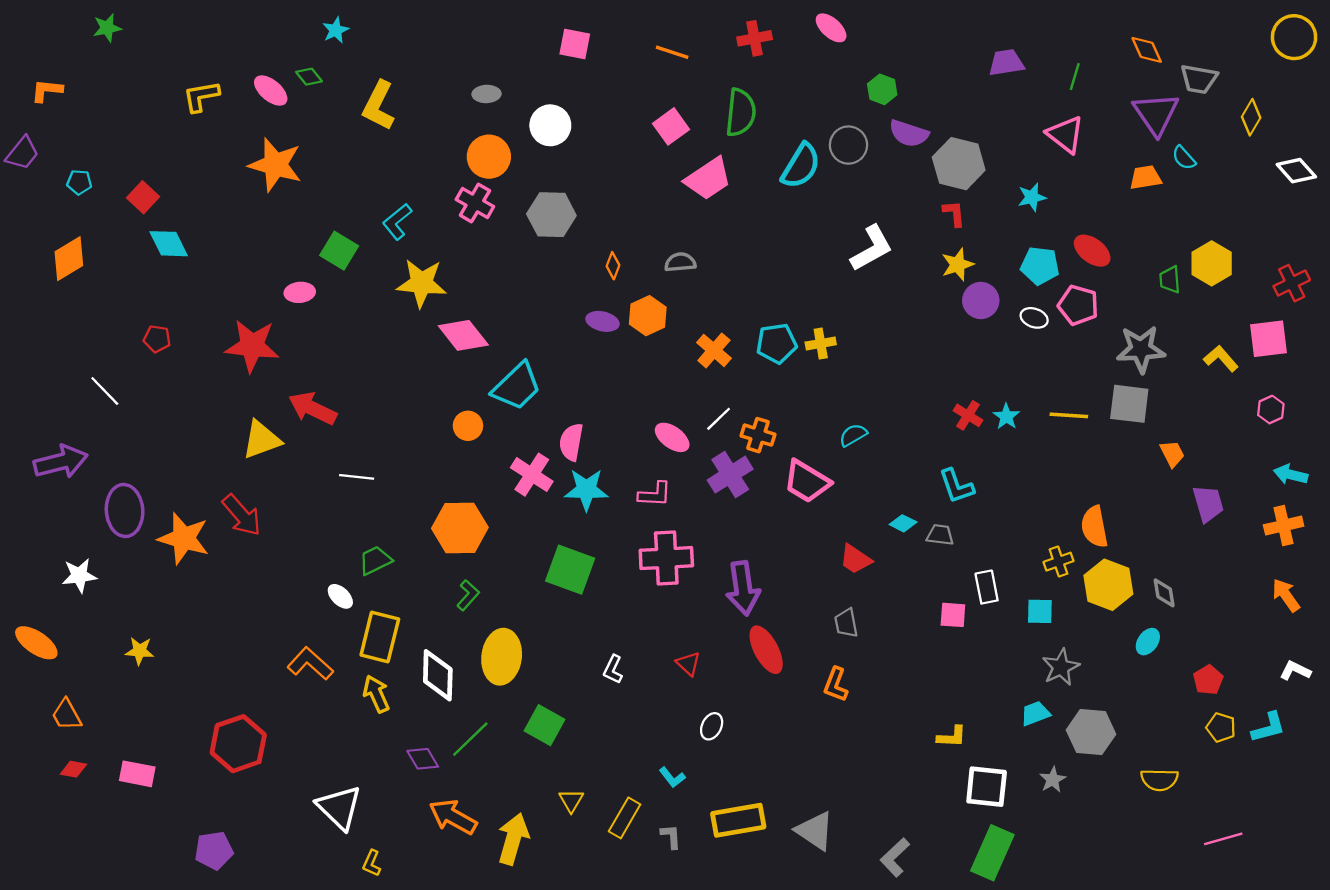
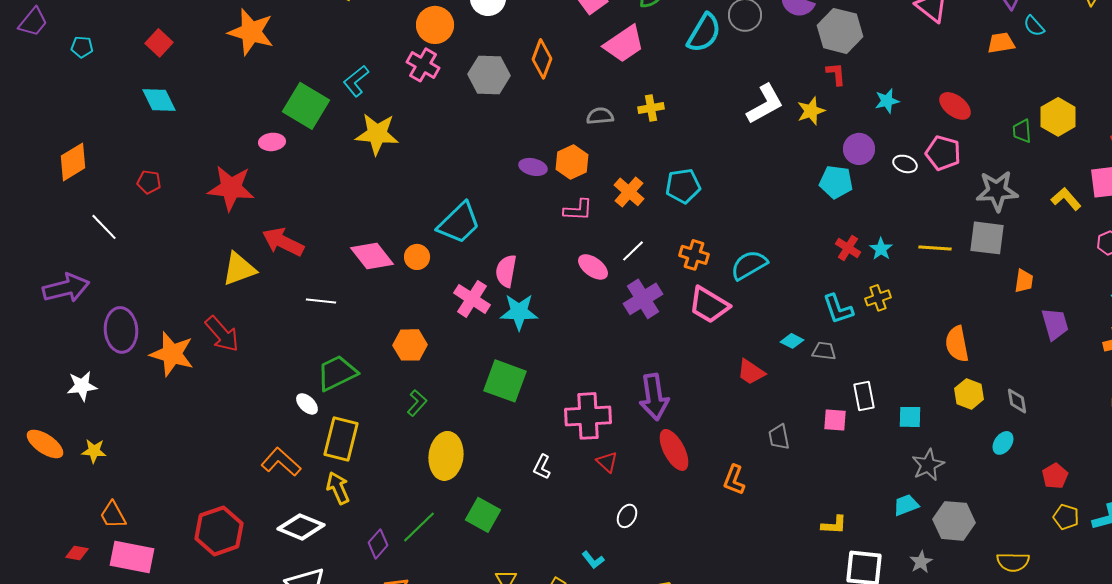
red square: (143, 197) -> (159, 43), moved
cyan star: (1032, 197) -> (887, 101), moved
green square: (339, 251) -> (306, 106), size x1.4
orange diamond: (69, 259) -> (73, 162), moved
yellow star: (958, 265) -> (811, 111), moved
orange diamond: (613, 266) -> (542, 59), moved, size x1.6
cyan pentagon: (1040, 266) -> (836, 182), moved
pink diamond: (463, 335) -> (372, 256), moved
yellow cross: (821, 343) -> (651, 108), moved
orange cross: (758, 435) -> (694, 255), moved
cyan semicircle: (853, 435) -> (749, 265), size x1.5
orange trapezoid: (1172, 454) -> (1024, 281), turned 35
pink L-shape: (655, 494) -> (578, 210), moved
orange hexagon: (460, 528) -> (410, 345), size x0.7
pink cross: (666, 558) -> (588, 416), moved
green trapezoid: (375, 560) -> (337, 373), size x1.4
yellow cross: (1058, 562) -> (878, 298), moved
yellow hexagon: (1108, 585) -> (969, 394), size x0.7
gray trapezoid: (846, 623) -> (779, 437), moved
yellow star: (140, 651) -> (94, 451), moved
white diamond: (438, 675) -> (301, 527), moved, turned -69
orange trapezoid: (67, 715) -> (113, 515), moved
purple diamond: (423, 759) -> (378, 544), turned 72
pink rectangle: (137, 774) -> (132, 557), size x1.4

